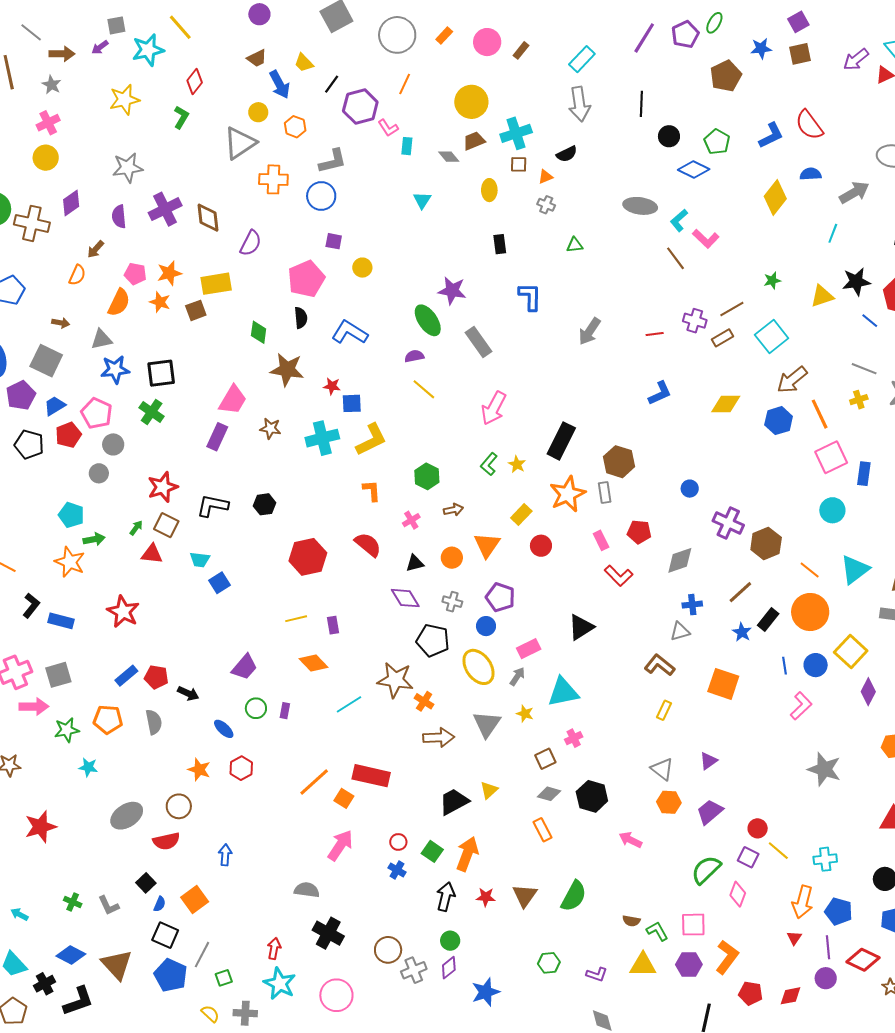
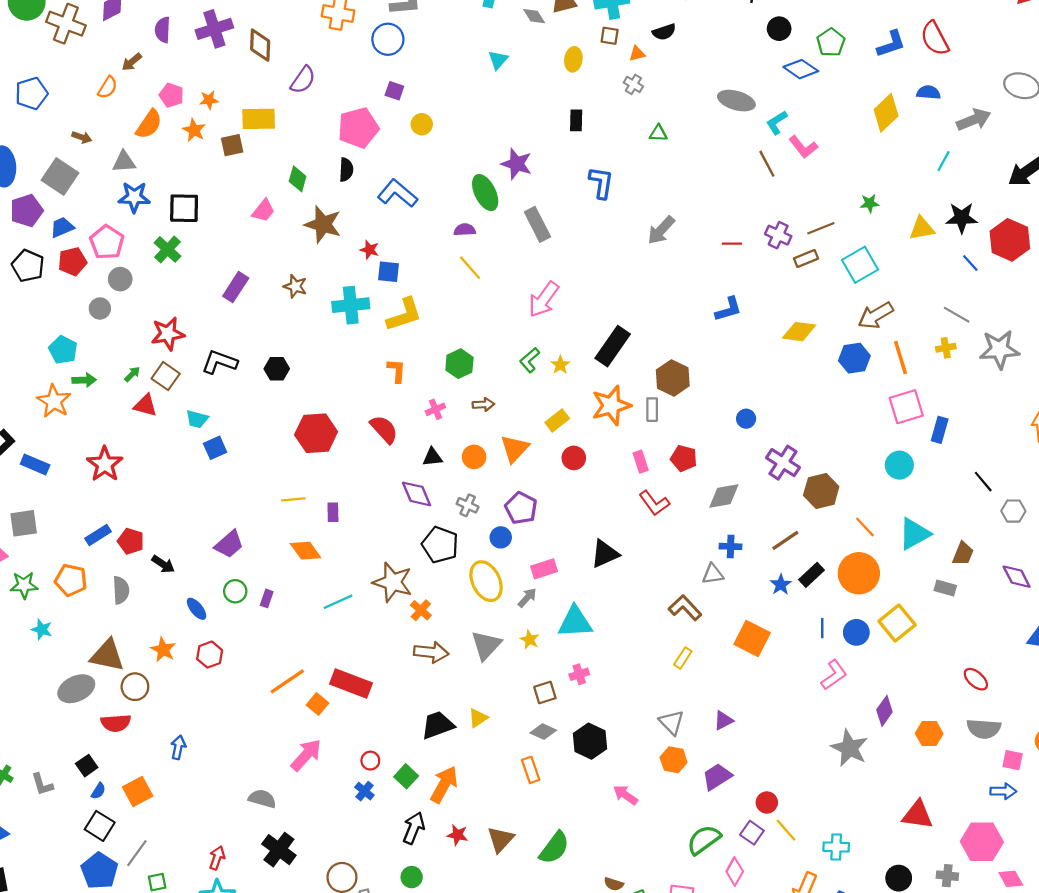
orange star: (169, 273) -> (209, 100), size x0.7
pink trapezoid: (233, 400) -> (263, 211), moved, size x0.7
purple diamond: (868, 692) -> (884, 711), moved
brown triangle: (117, 965) -> (107, 655), moved, turned -44

